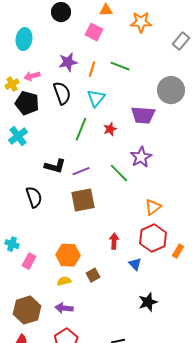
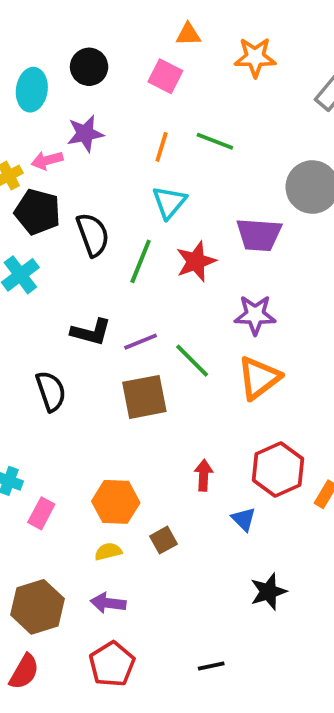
black circle: (61, 12) -> (89, 67), moved
purple star: (68, 62) -> (85, 134), moved
black semicircle: (62, 93) -> (93, 235), moved
red star: (110, 129) -> (196, 261), size x1.5
purple star: (141, 157) -> (255, 315), turned 30
green line: (119, 173) -> (192, 361), moved
orange triangle: (153, 207) -> (259, 378), moved, size x1.4

